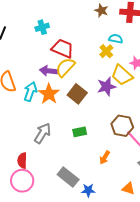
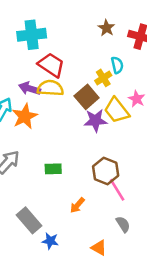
cyan cross: (42, 27) -> (32, 35), size x1.6
cyan semicircle: (116, 39) -> (117, 65), turned 56
yellow semicircle: (65, 67) -> (50, 88), turned 40
brown square: (77, 94) -> (87, 97), moved

